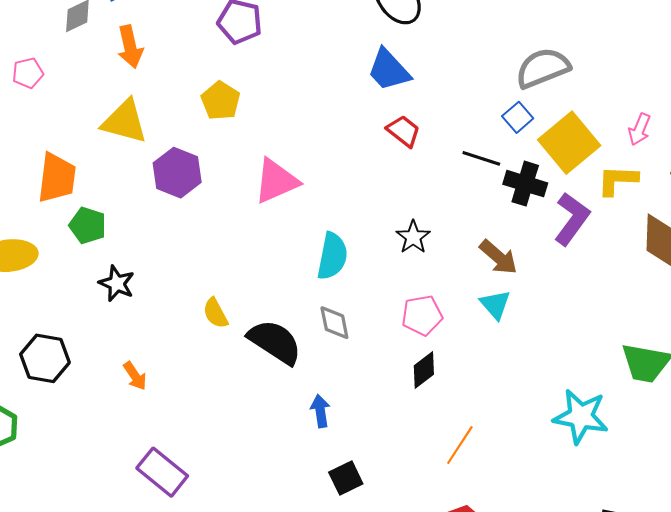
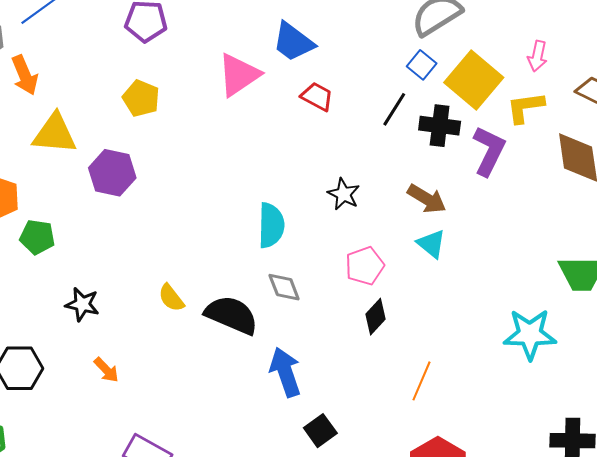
orange arrow: (130, 47) -> (25, 75), moved
black line: (481, 158) -> (394, 109), turned -66
pink triangle: (276, 181) -> (239, 75), moved
black star: (117, 283) -> (82, 304), moved
blue arrow: (320, 411) -> (285, 372), size x1.6

